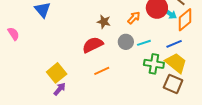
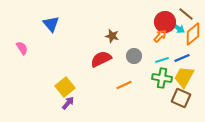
orange arrow: (134, 18) -> (160, 36), moved
cyan line: (144, 43) -> (162, 60), moved
yellow trapezoid: (176, 63) -> (184, 77), turned -100
orange line: (102, 71) -> (124, 85), moved

